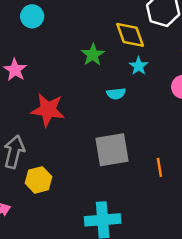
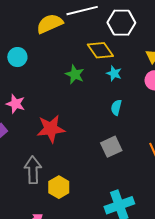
cyan semicircle: (116, 94) -> (116, 107), moved, turned 126
gray square: (112, 150) -> (111, 147), size x0.7

